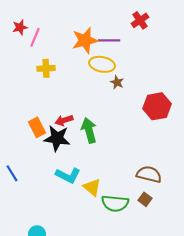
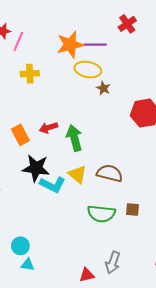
black star: (57, 138) -> (36, 168), moved
brown semicircle: (149, 174) -> (110, 173), moved
yellow triangle: (92, 187) -> (77, 174), moved
brown square: (145, 199) -> (132, 210), turned -32

